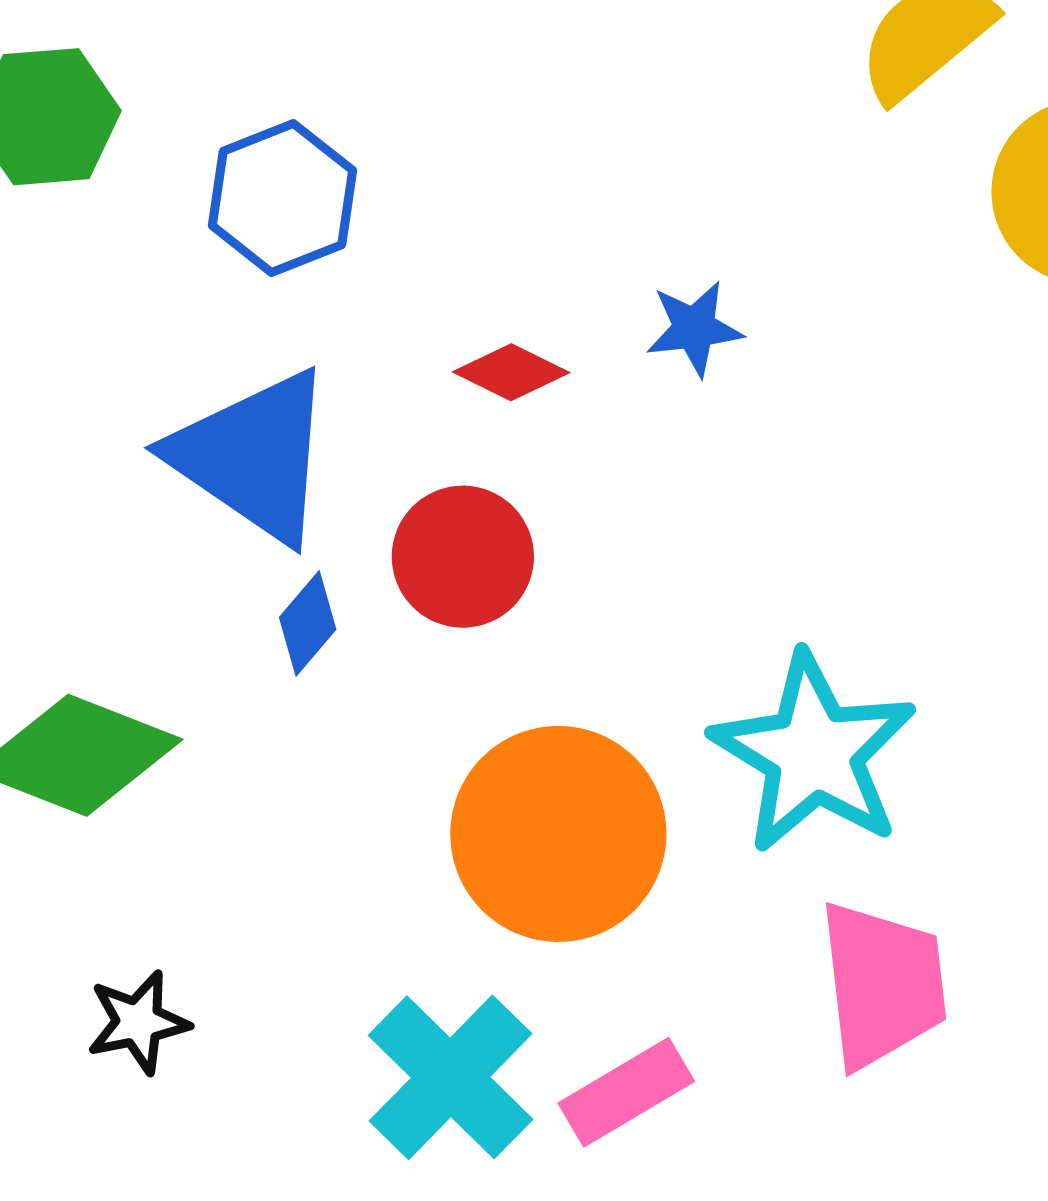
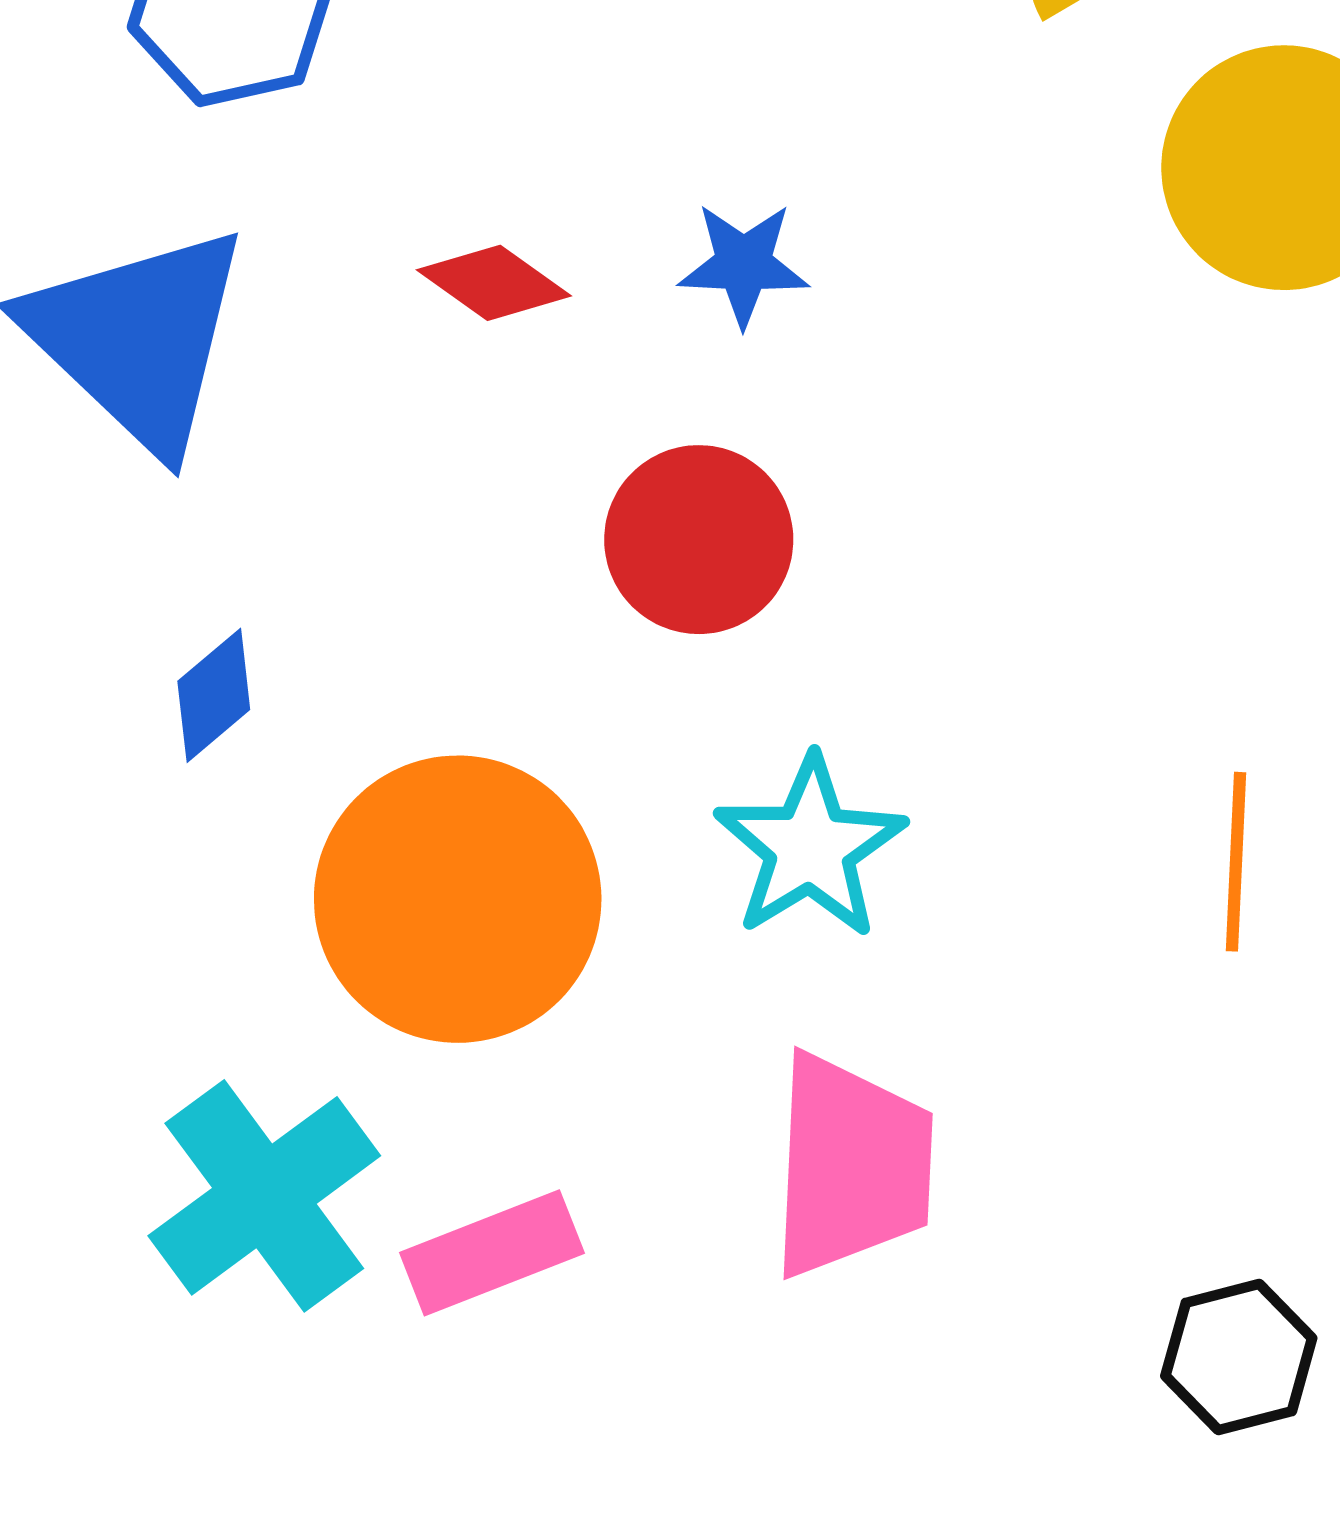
red circle: (463, 557) -> (699, 540), moved
blue diamond: (308, 623) -> (214, 695), moved
cyan star: (814, 753) -> (810, 847), size x0.7

